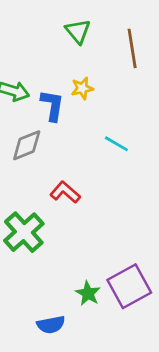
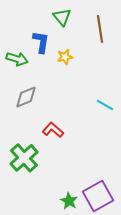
blue L-shape: (52, 105) -> (41, 42), moved
cyan line: (116, 144) -> (105, 105), moved

